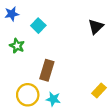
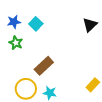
blue star: (12, 14) -> (14, 22), moved
brown rectangle: (47, 70) -> (44, 66), turned 30

